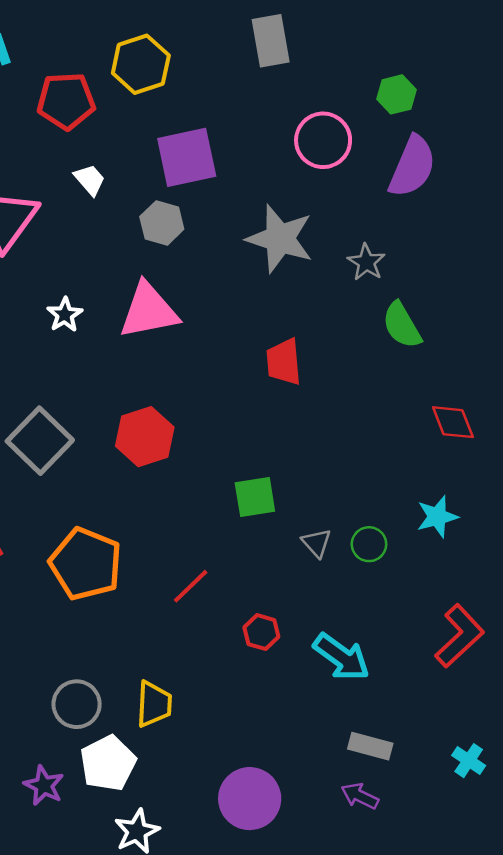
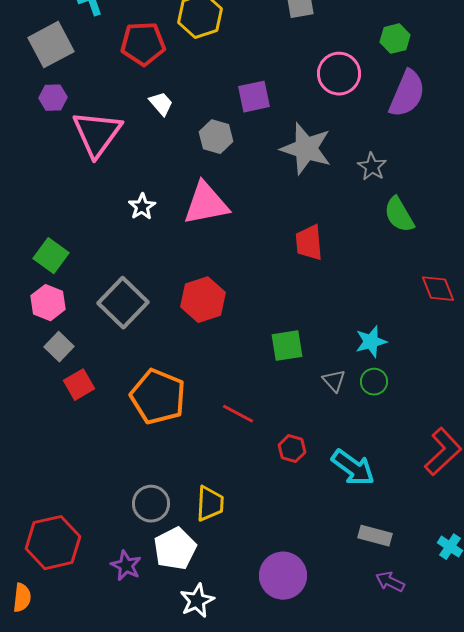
purple square: (187, 157) -> (254, 97), moved, size x0.7
cyan star: (437, 517) -> (371, 342), moved
red line: (191, 586) -> (238, 414), turned 72
purple arrow: (360, 796) -> (390, 582), moved

